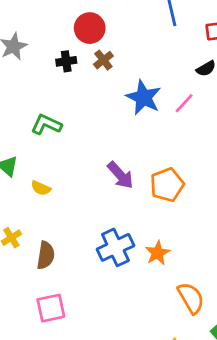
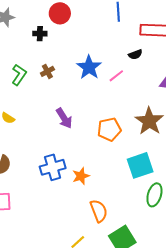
brown cross: (103, 60) -> (47, 71), moved
green L-shape: (46, 125) -> (19, 75), turned 90
orange pentagon: (167, 185) -> (109, 129), moved

